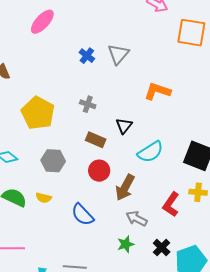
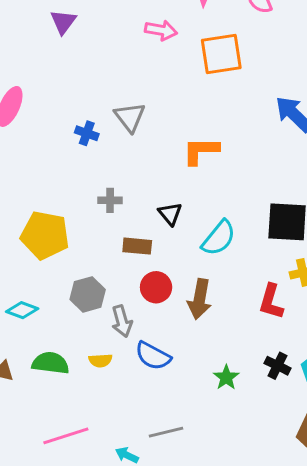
yellow semicircle: (44, 198) -> (100, 360), moved
gray arrow: (137, 219) -> (122, 321), moved, turned -115

